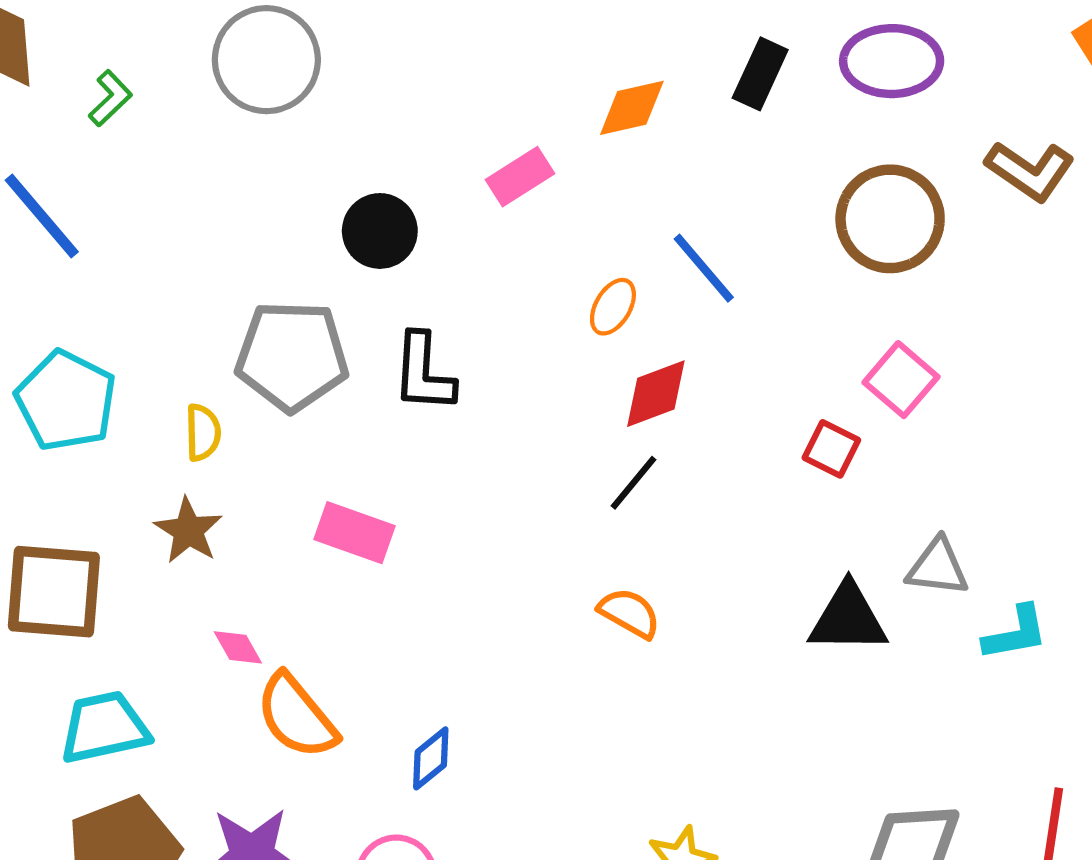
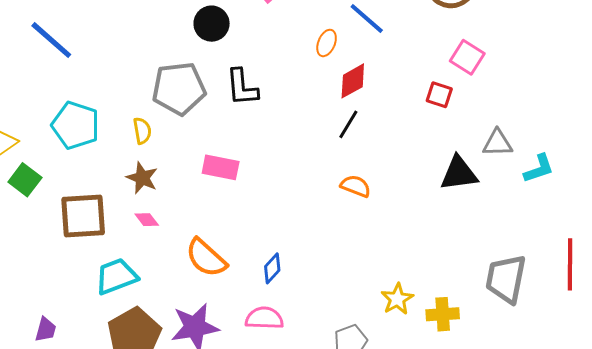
pink diamond: (238, 647) -> (147, 220), moved

